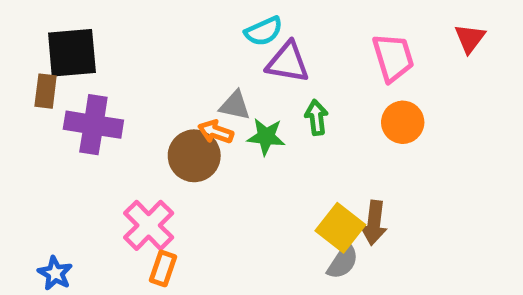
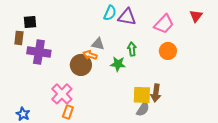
cyan semicircle: (264, 31) -> (110, 13), turned -42
black square: (72, 53) -> (30, 22), size x0.6
pink trapezoid: (393, 58) -> (164, 24), turned 60
purple triangle: (288, 62) -> (127, 17), moved
green star: (266, 137) -> (118, 64), moved
yellow square: (340, 228) -> (142, 95), turned -36

